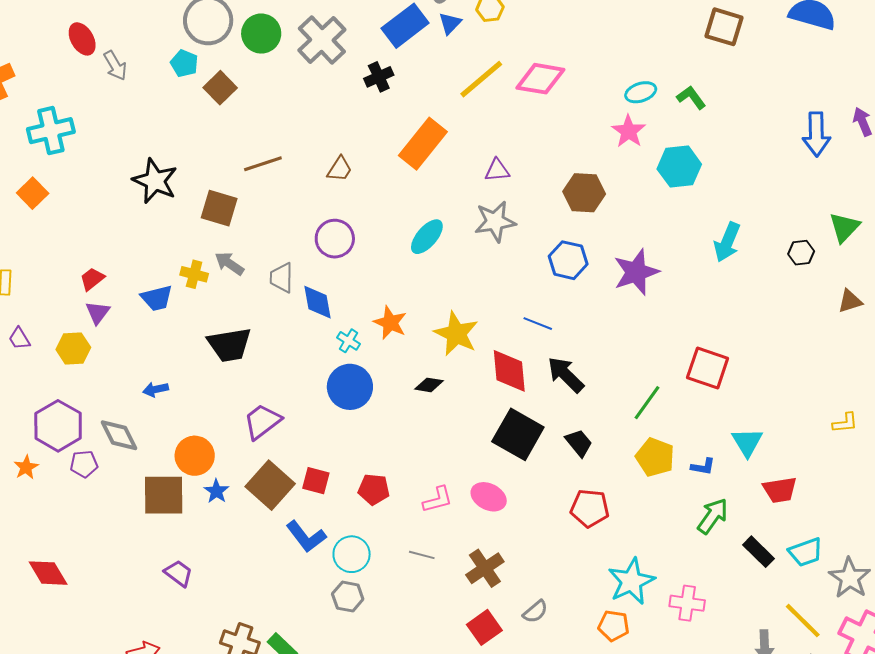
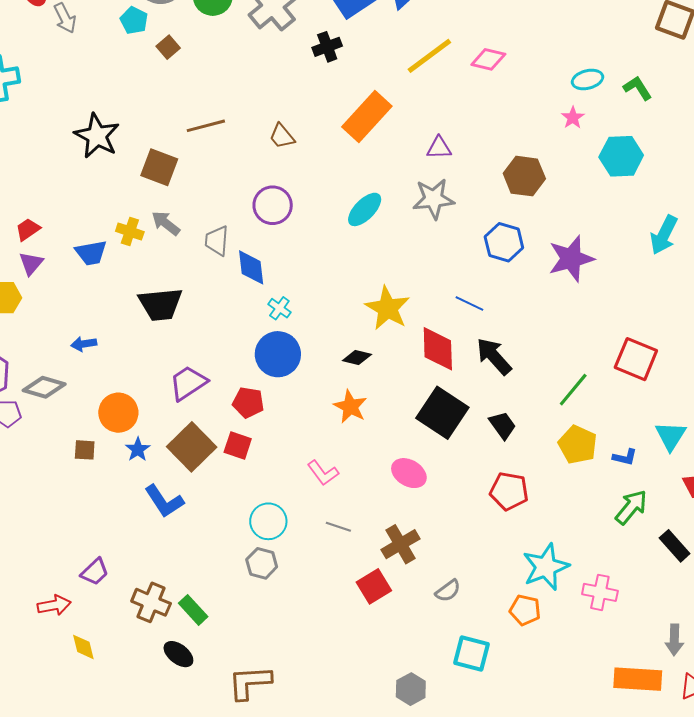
pink diamond: (540, 79) -> (488, 59), size x0.7
brown square: (220, 88) -> (168, 47), size x0.7
pink star: (629, 131) -> (573, 118), size x0.7
brown trapezoid: (340, 169) -> (282, 136), turned 104
orange star: (390, 323) -> (350, 407), moved
gray diamond: (119, 435) -> (44, 387), turned -51
red pentagon: (374, 489) -> (248, 402), moved
brown square: (164, 495) -> (85, 450), size x0.5
pink L-shape: (438, 500) -> (323, 473), moved, turned 64
blue L-shape: (306, 537) -> (164, 501), moved
purple trapezoid: (178, 573) -> (95, 572), moved, turned 96
red square: (484, 627) -> (374, 586), moved

